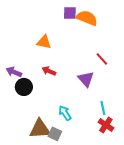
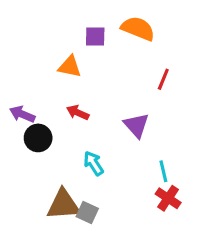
purple square: (70, 13) -> (95, 36), moved
red line: (102, 59) -> (163, 79), moved, turned 64
cyan arrow: (65, 113) -> (94, 163), moved

